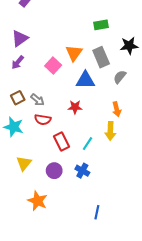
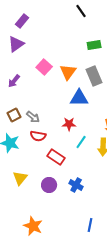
purple triangle: (20, 38) -> (16, 44), moved
pink square: (53, 65) -> (44, 67), moved
red rectangle: (61, 141) -> (56, 157), turned -30
cyan line: (87, 144) -> (81, 142), moved
orange star: (38, 201) -> (33, 226), moved

